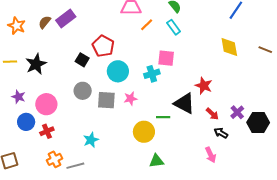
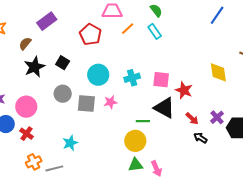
brown semicircle: (45, 22) -> (25, 44), moved
red pentagon: (103, 46) -> (90, 34), moved
yellow diamond: (229, 47) -> (218, 72), moved
pink square: (166, 58) -> (161, 80), moved
black star: (36, 64) -> (34, 67), moved
red cross: (47, 131) -> (26, 134), turned -32
yellow circle: (144, 132) -> (135, 141), moved
pink arrow: (211, 155) -> (156, 169), moved

